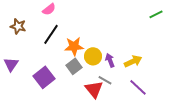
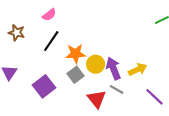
purple arrow: (110, 60) -> (113, 68), size x1.5
gray line: (105, 80) -> (117, 89), moved
purple line: (138, 87) -> (154, 97), moved

